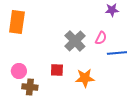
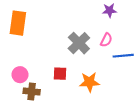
purple star: (112, 10) -> (109, 10), moved

